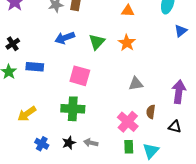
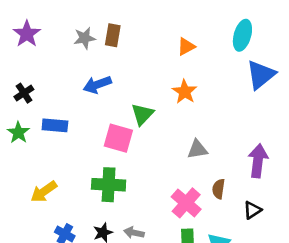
orange triangle: (128, 11) -> (186, 47), turned -32
blue triangle: (181, 31) -> (261, 75), size x1.6
green triangle: (97, 42) -> (142, 114), moved
black triangle: (175, 127) -> (252, 210), turned -48

